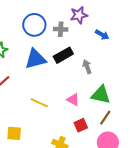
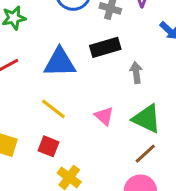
blue triangle: (35, 59) -> (60, 62), moved
red square: (81, 125) -> (48, 146), moved, turned 32

